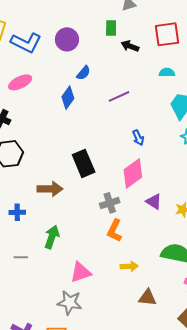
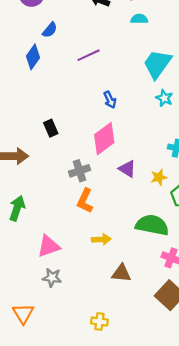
cyan semicircle: (167, 73) -> (139, 19), moved
black rectangle: (84, 163) -> (51, 128), size x0.6
gray star: (70, 303) -> (52, 278), moved, size x0.7

